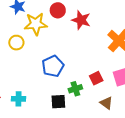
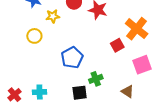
yellow star: (36, 24) -> (53, 16), size x0.6
red square: (96, 78) -> (117, 45), moved

